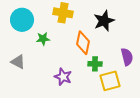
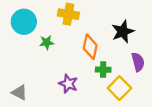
black star: (104, 21) -> (123, 32), moved
gray triangle: (18, 62) -> (19, 92), moved
yellow square: (110, 81) -> (119, 88), turned -30

